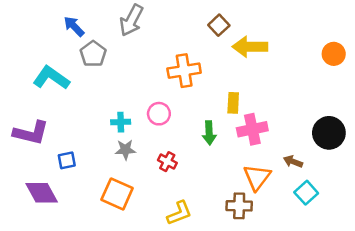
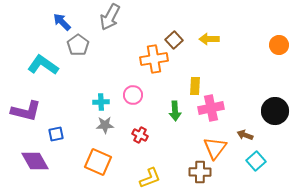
brown square: (219, 25) -> (174, 40), moved
yellow arrow: (250, 47) -> (209, 39), size x0.7

